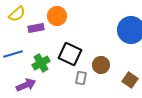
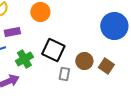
purple rectangle: (36, 28) -> (12, 32), moved
brown square: (130, 80) -> (106, 66), moved

